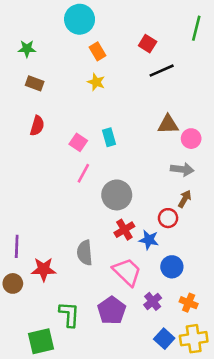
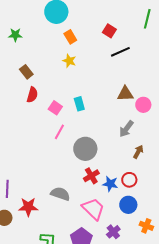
brown rectangle: (35, 83) -> (26, 72), moved, turned 32
red semicircle: (37, 126) -> (32, 95), moved
gray arrow: (182, 169) -> (126, 129), moved, turned 120
red circle: (168, 218) -> (129, 180), moved
gray semicircle: (85, 253) -> (60, 194), turned 114
orange cross: (189, 303) -> (146, 226), moved

